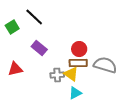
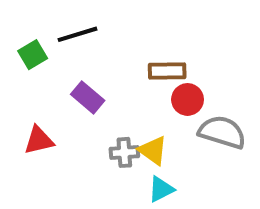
black line: (34, 17) -> (77, 34), turned -60
red circle: (79, 49) -> (188, 99), moved
brown rectangle: (78, 63) -> (167, 71), moved

